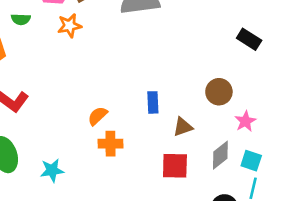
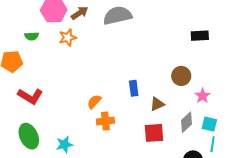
black rectangle: (249, 39) -> (200, 36), turned -30

